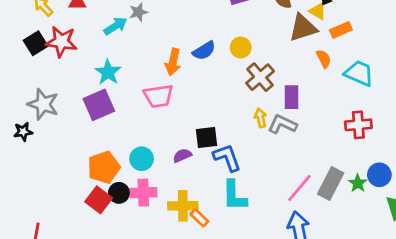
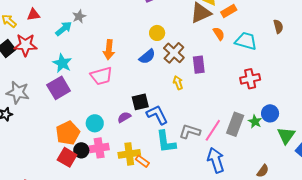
blue semicircle: (204, 51) -> (147, 57), moved
gray L-shape: (282, 124) -> (190, 131), moved

